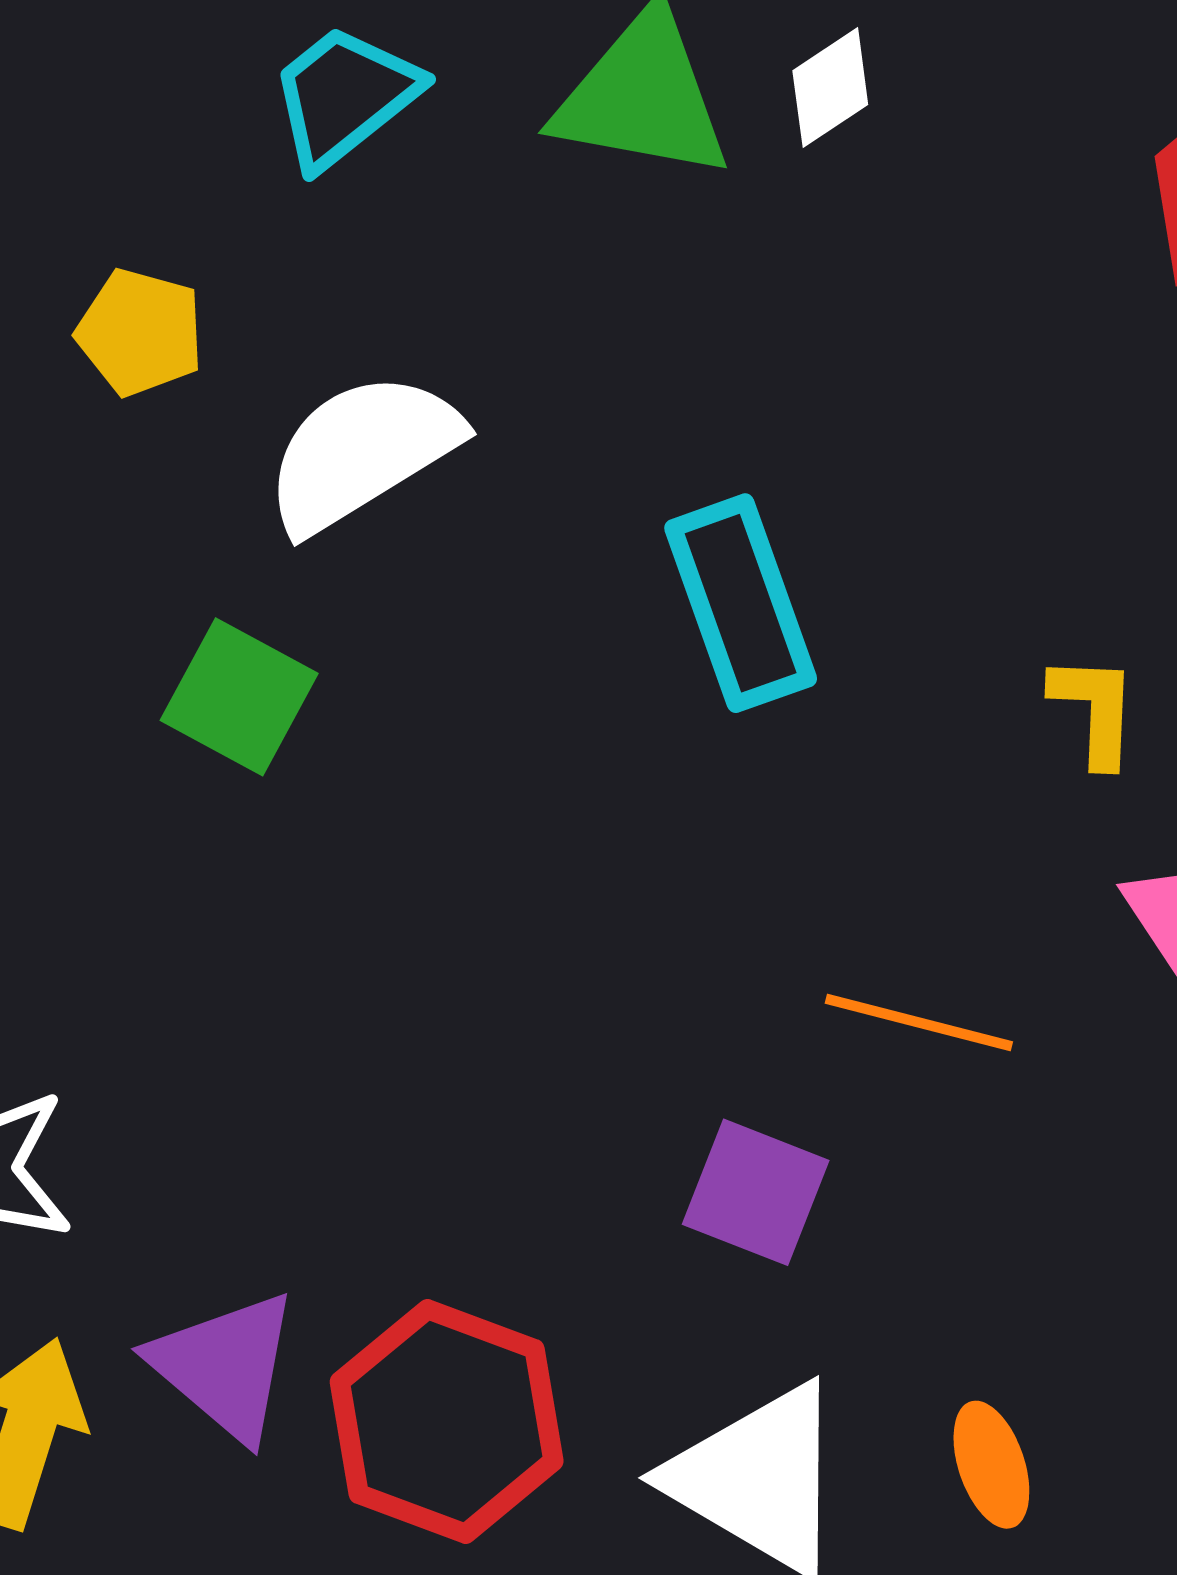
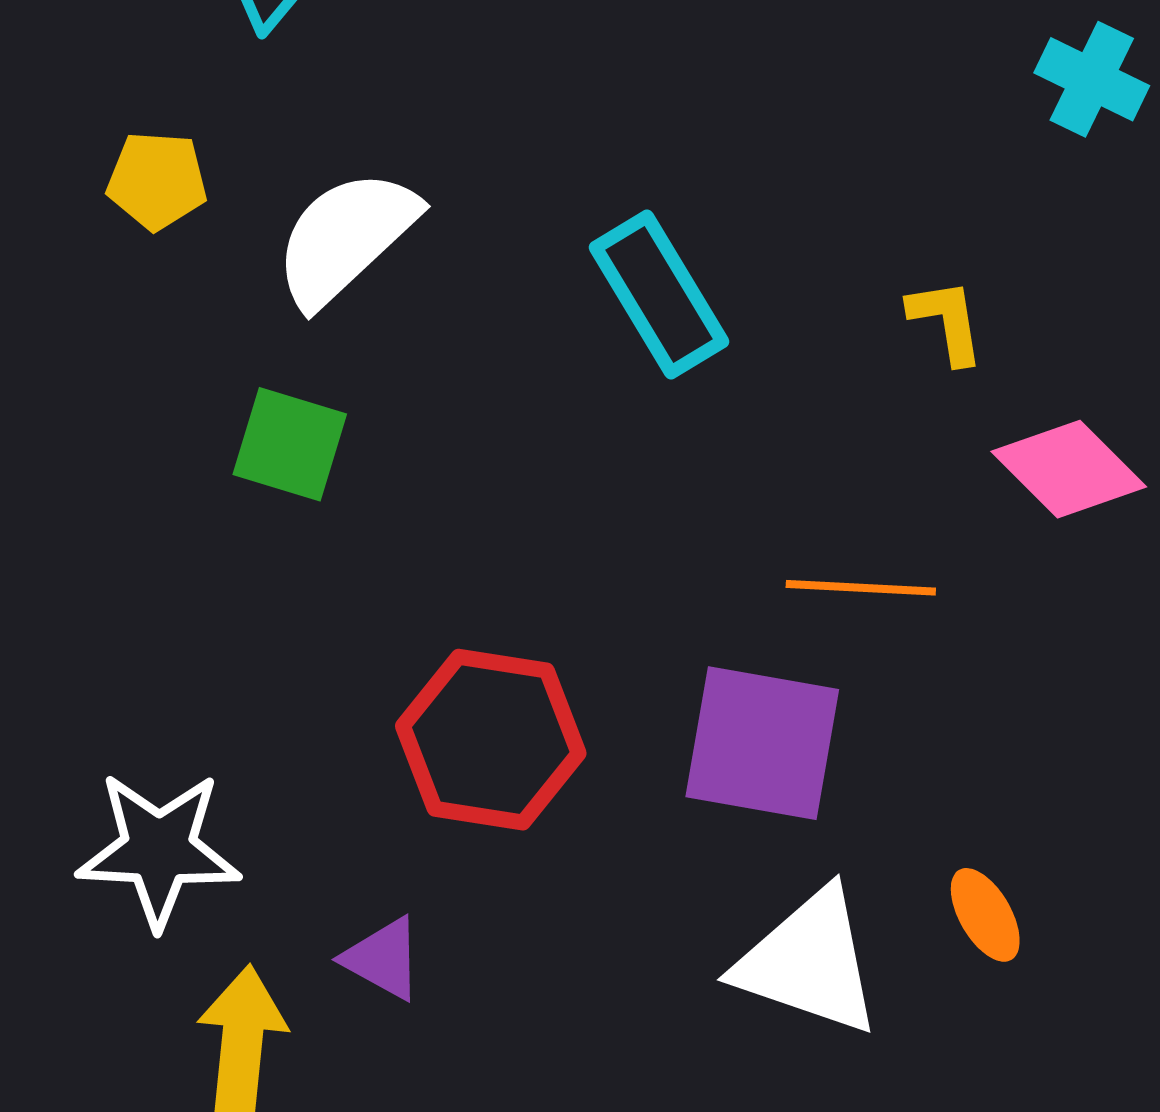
purple square: (756, 1192) -> (762, 743), size x1.5
purple triangle: (225, 1366) -> (383, 959), size x0.7
red hexagon: (447, 1421) -> (491, 740), moved

